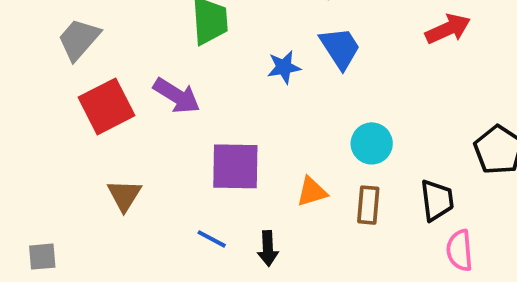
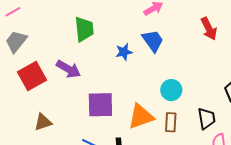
red arrow: (448, 29) -> (209, 29), turned 90
orange triangle: (312, 192) -> (141, 116), size x1.6
brown triangle: (124, 195) -> (43, 122), turned 42

